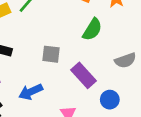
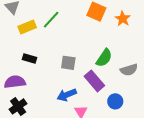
green semicircle: (92, 29) -> (104, 58), moved
blue arrow: (31, 92) -> (67, 95), moved

